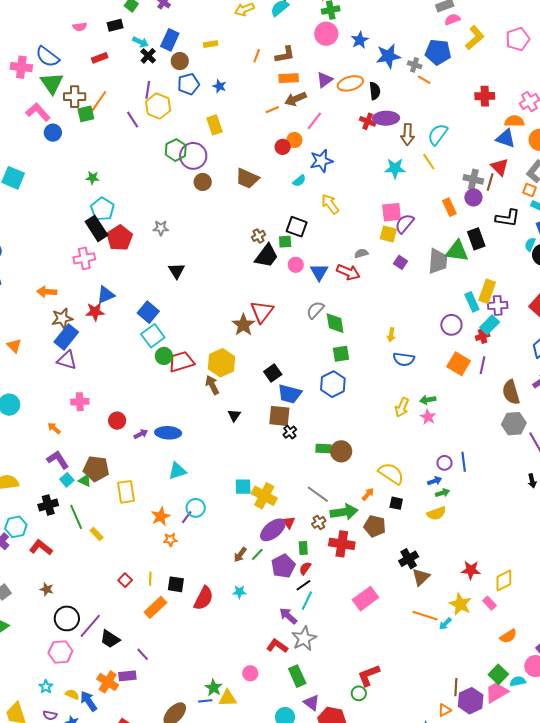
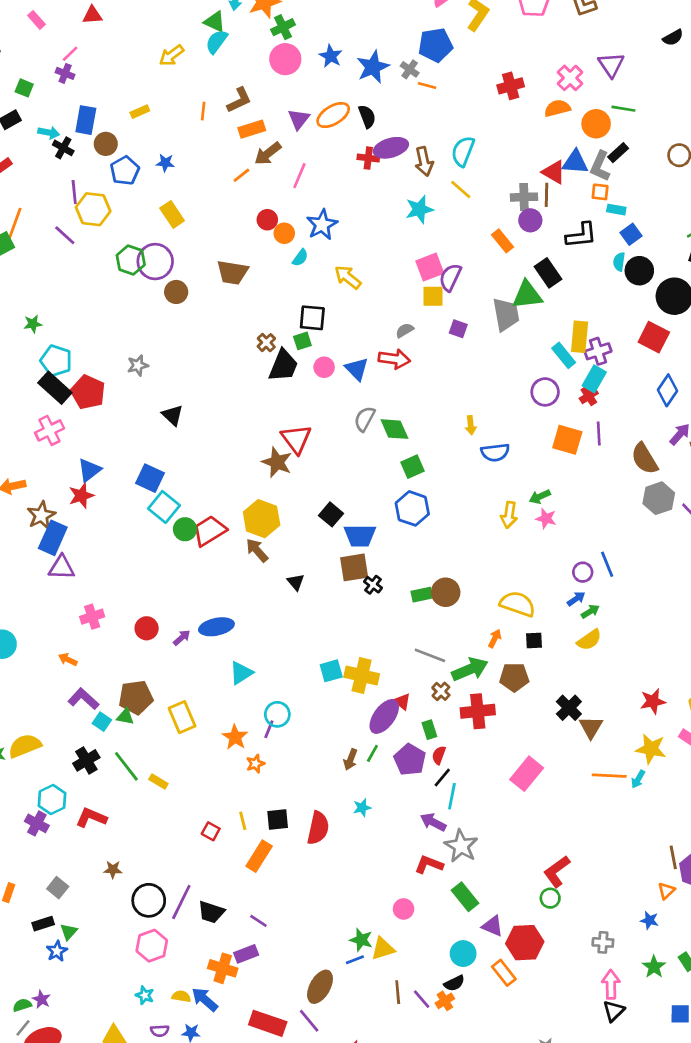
gray cross: (415, 65) -> (410, 69), turned 32
blue triangle: (506, 138) -> (575, 162), moved
orange circle: (294, 140) -> (284, 233), moved

